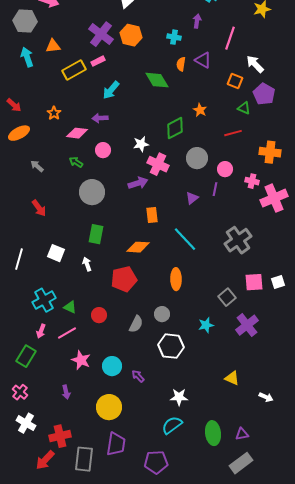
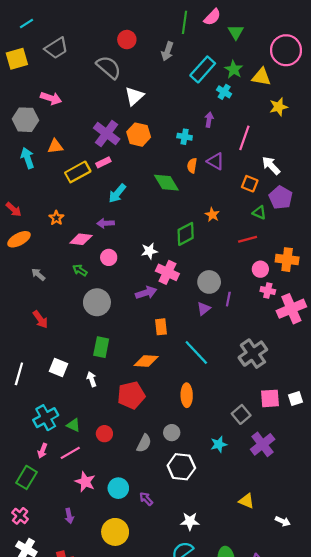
gray circle: (197, 158) -> (209, 282), moved
pink circle: (225, 169) -> (260, 269), moved

